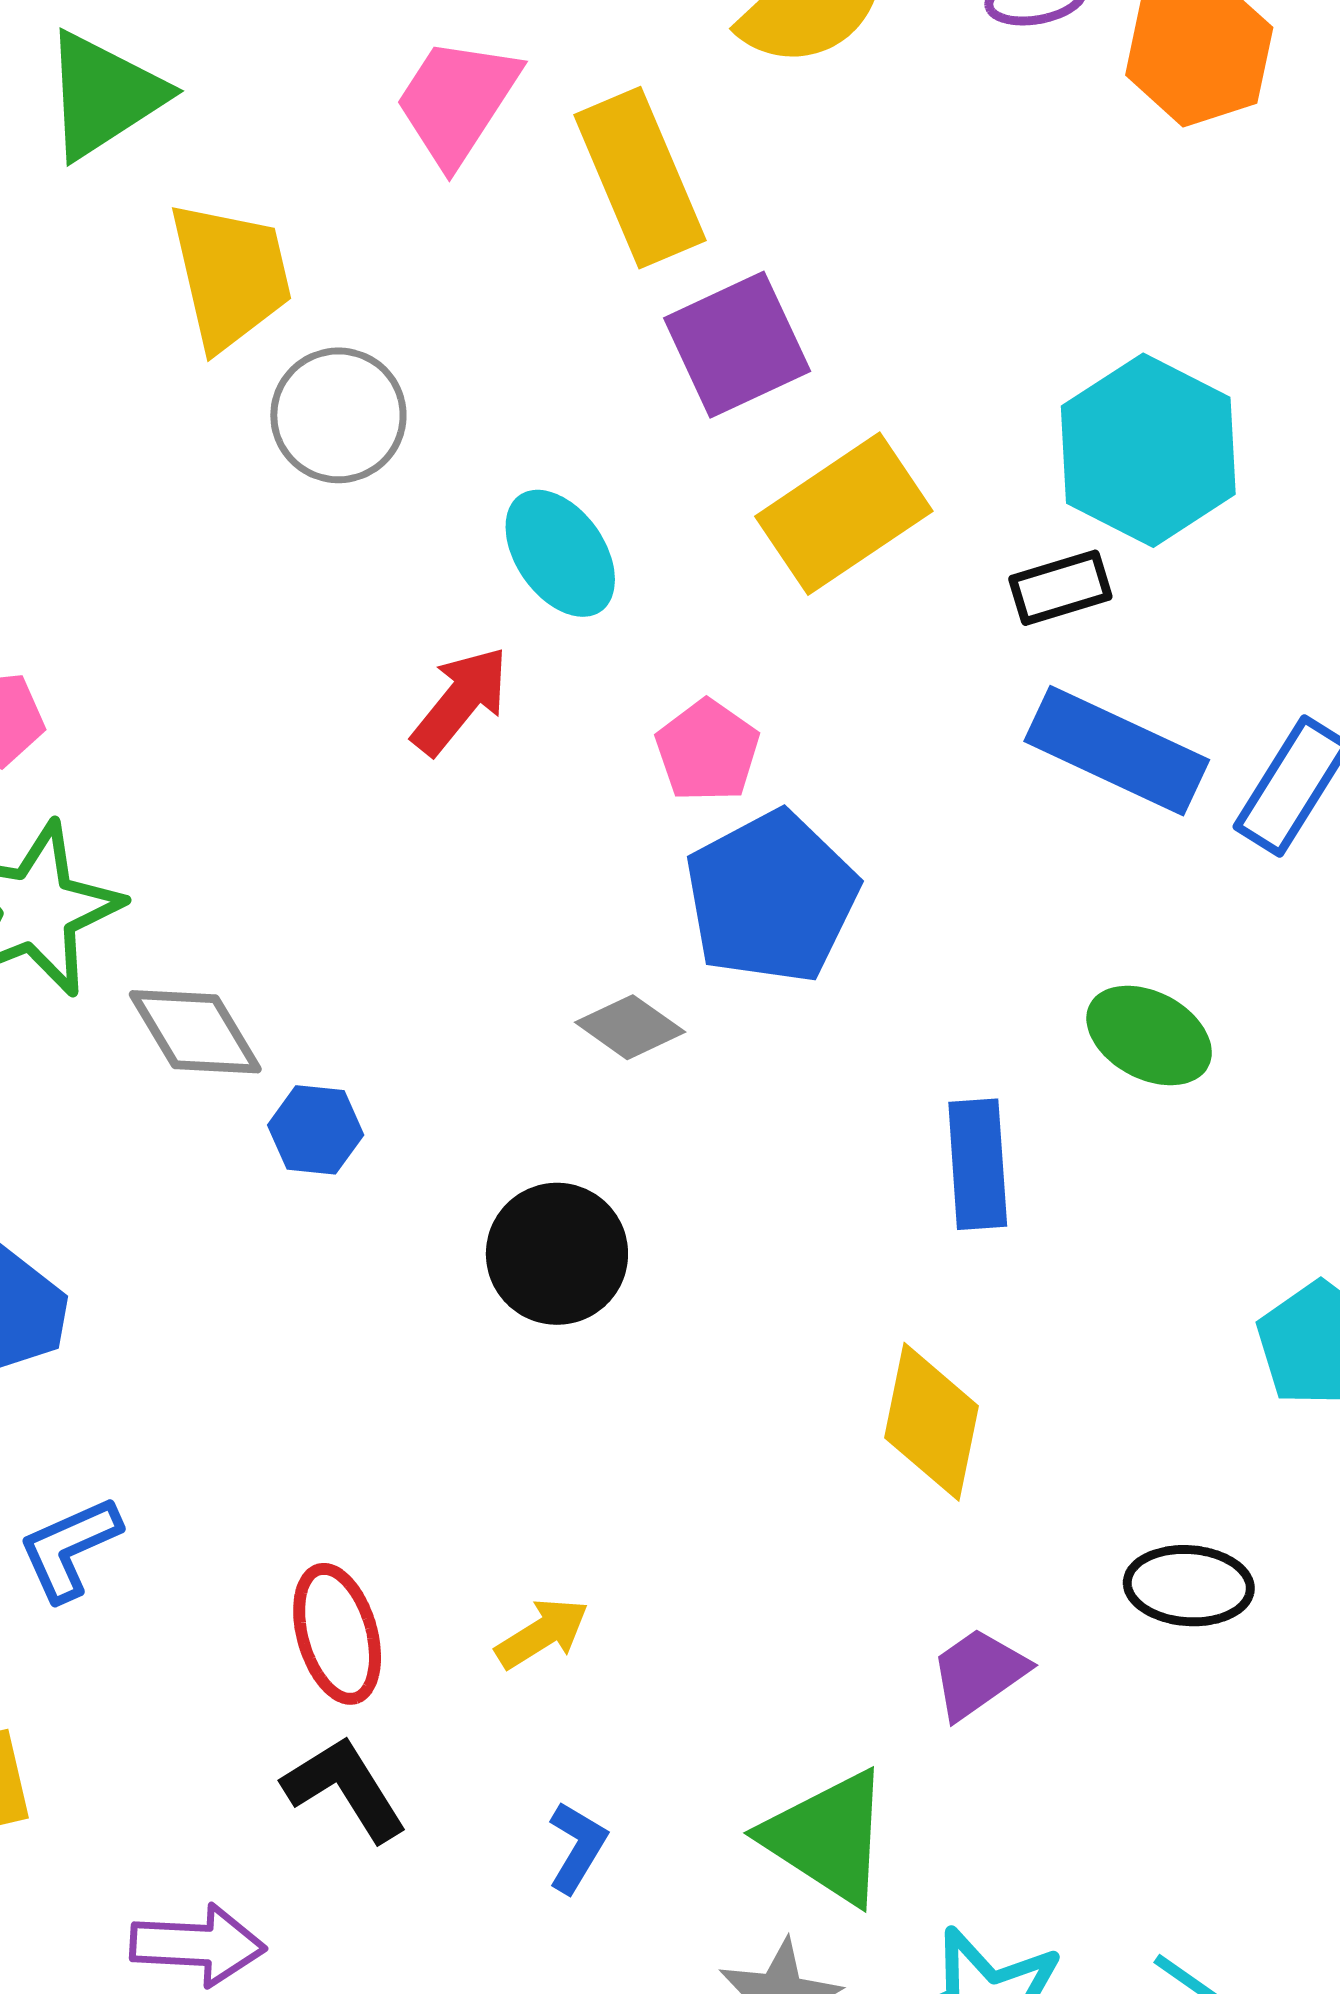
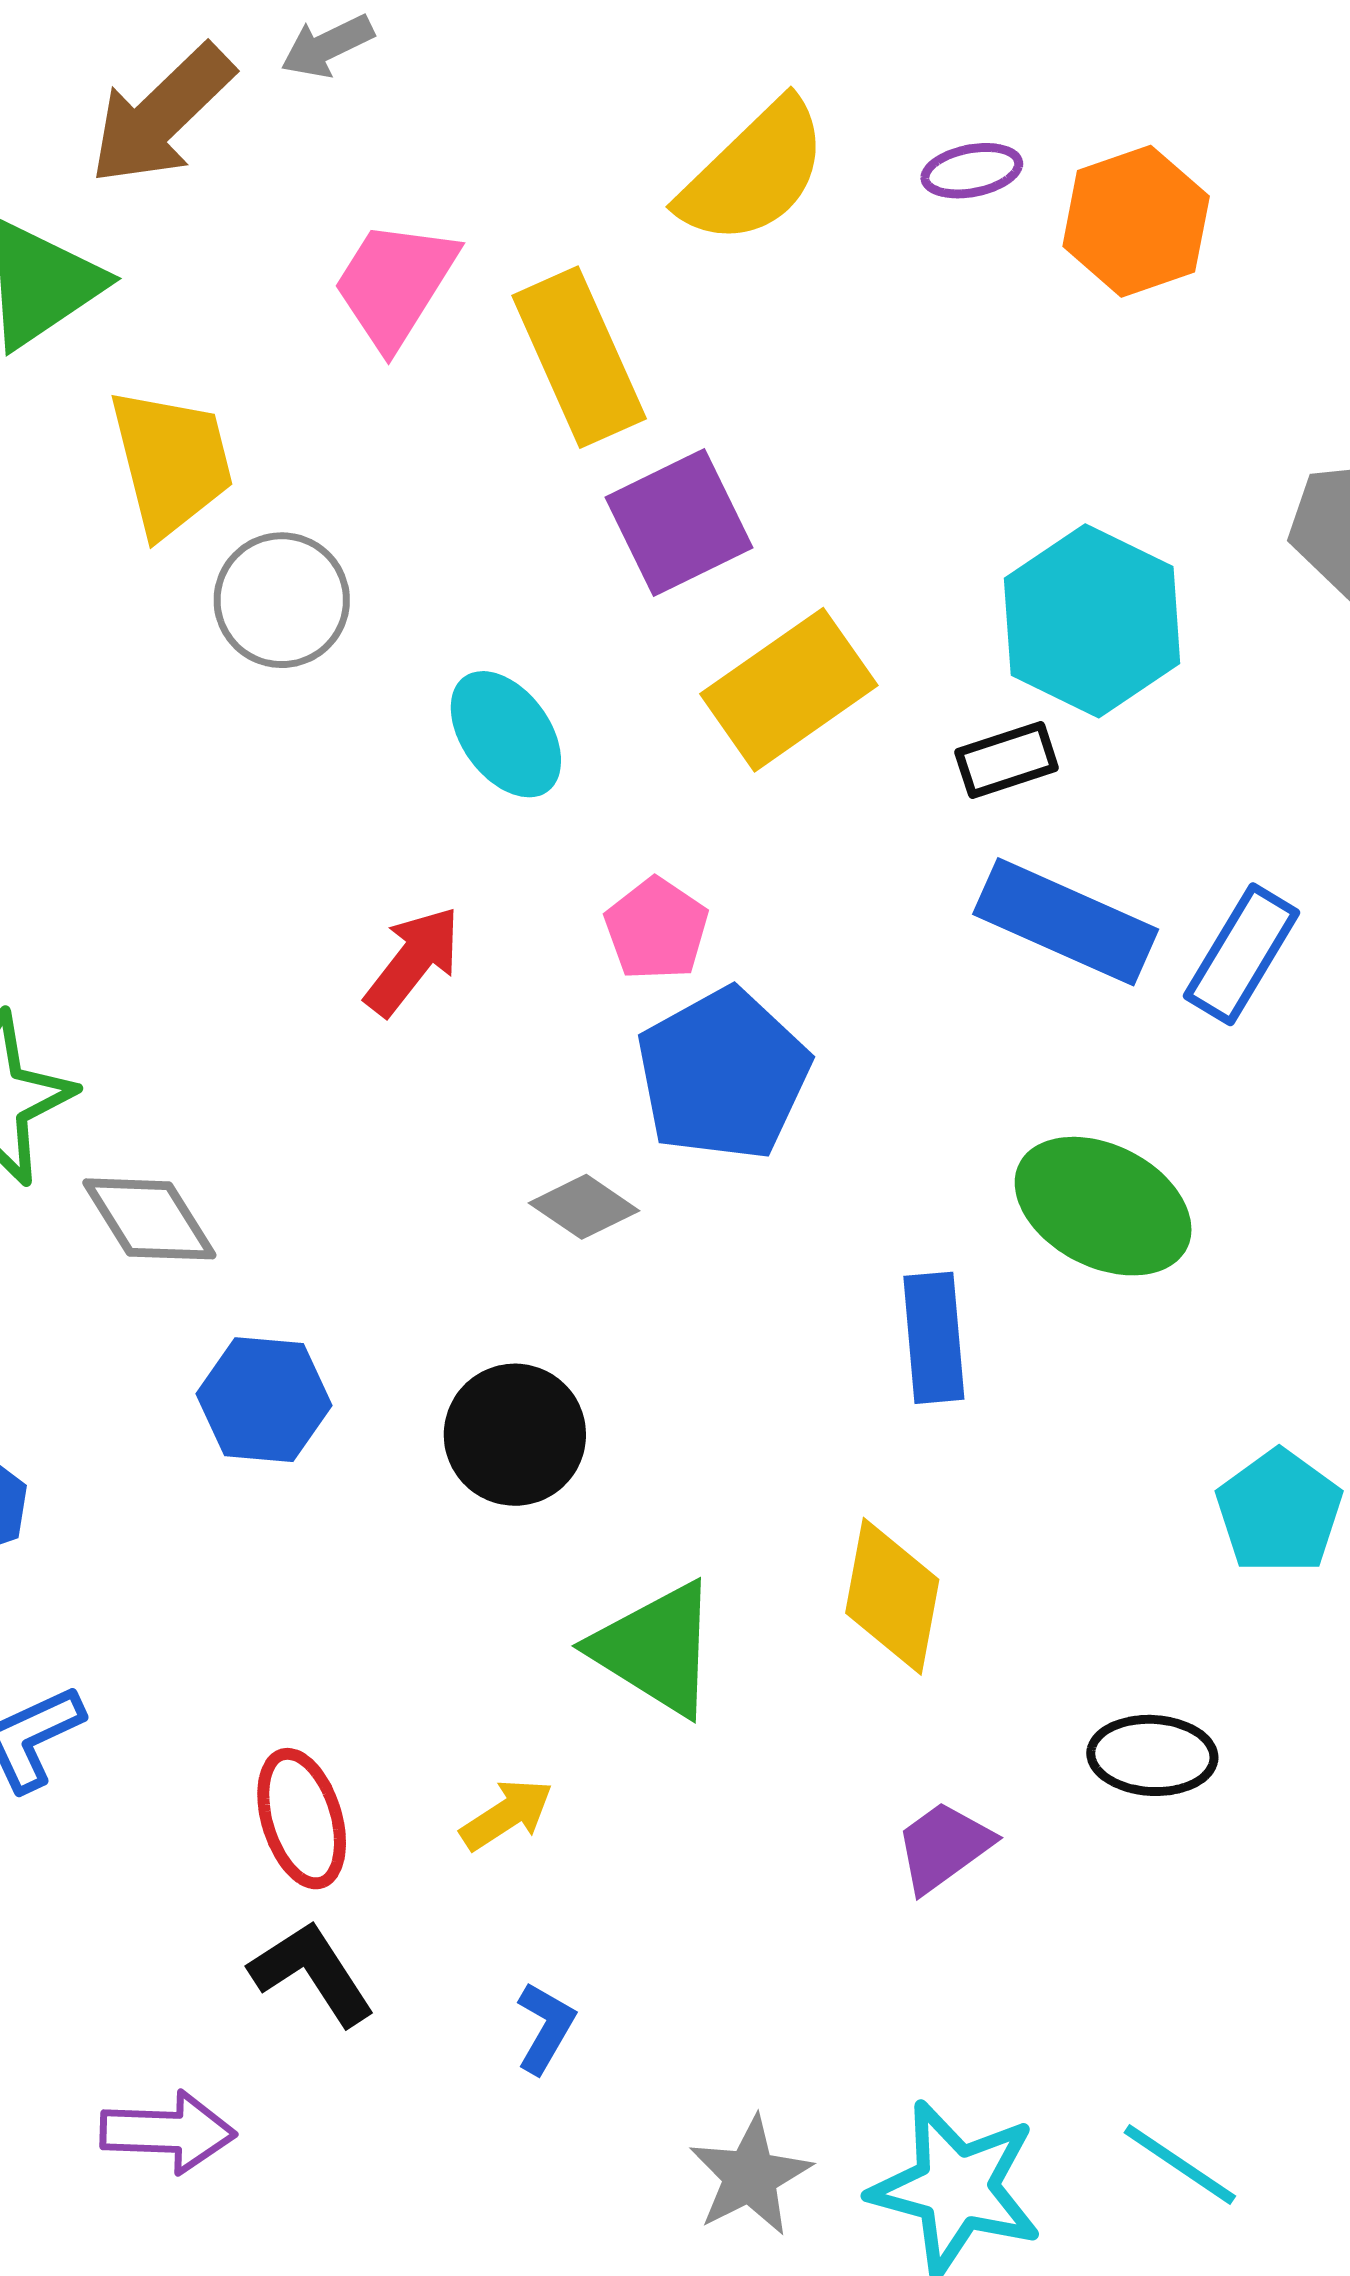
red arrow: (460, 701) -> (413, 961), moved
green ellipse: (1149, 1035) -> (1103, 1206), size x1.4
blue hexagon: (316, 1130) -> (264, 1400), moved, size x1.4
green triangle: (827, 1837) -> (656, 1649), moved

